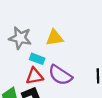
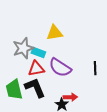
gray star: (20, 38) -> (23, 48), moved, turned -30

